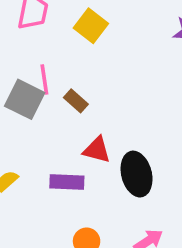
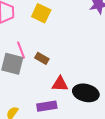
black ellipse: (137, 174) -> (86, 93), turned -50

